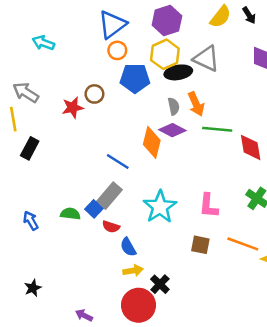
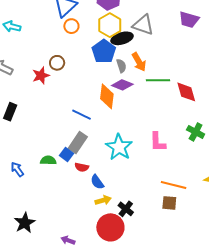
blue pentagon: (135, 78) -> (104, 51), moved, turned -30
orange line: (243, 244) -> (174, 185), moved
brown square: (200, 245) -> (169, 203), moved
black star: (33, 288) -> (25, 223), size x1.5

